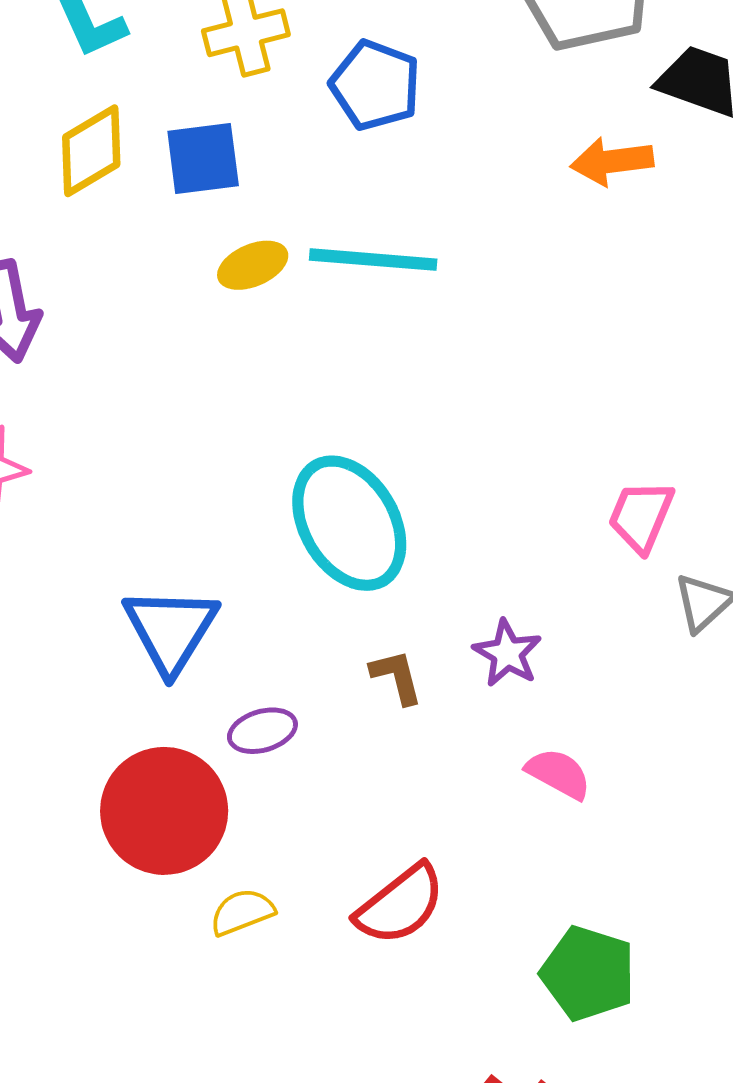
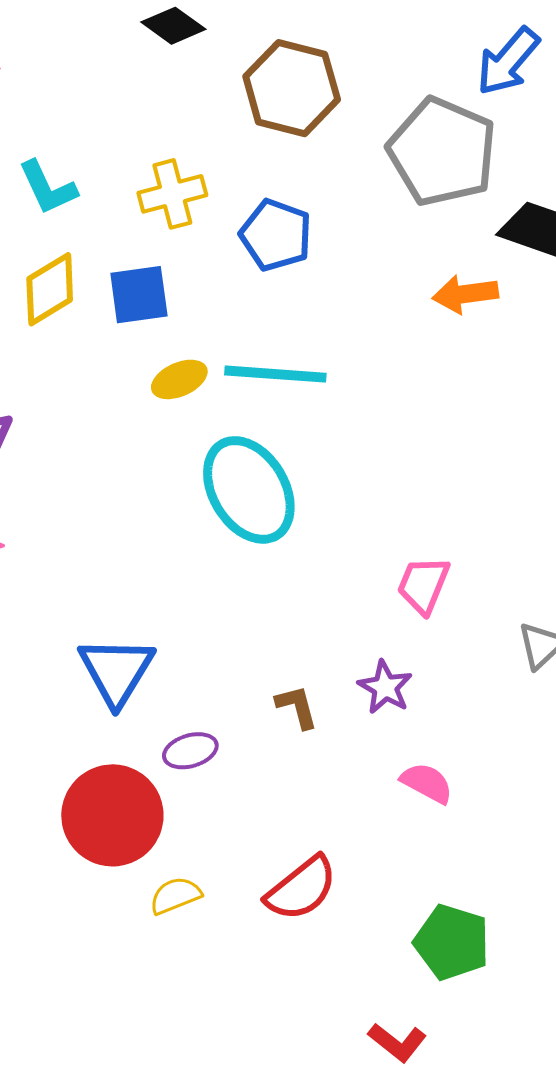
pink trapezoid: (641, 516) -> (423, 585), moved
cyan ellipse: (349, 523) -> (249, 490), moved

